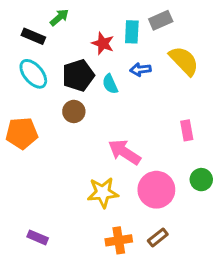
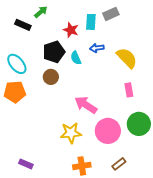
yellow semicircle: (184, 61) -> (127, 58), moved
cyan ellipse: (33, 74) -> (17, 64), moved
green circle: (201, 180) -> (139, 124), size x1.5
brown rectangle: (158, 237) -> (119, 164), moved

